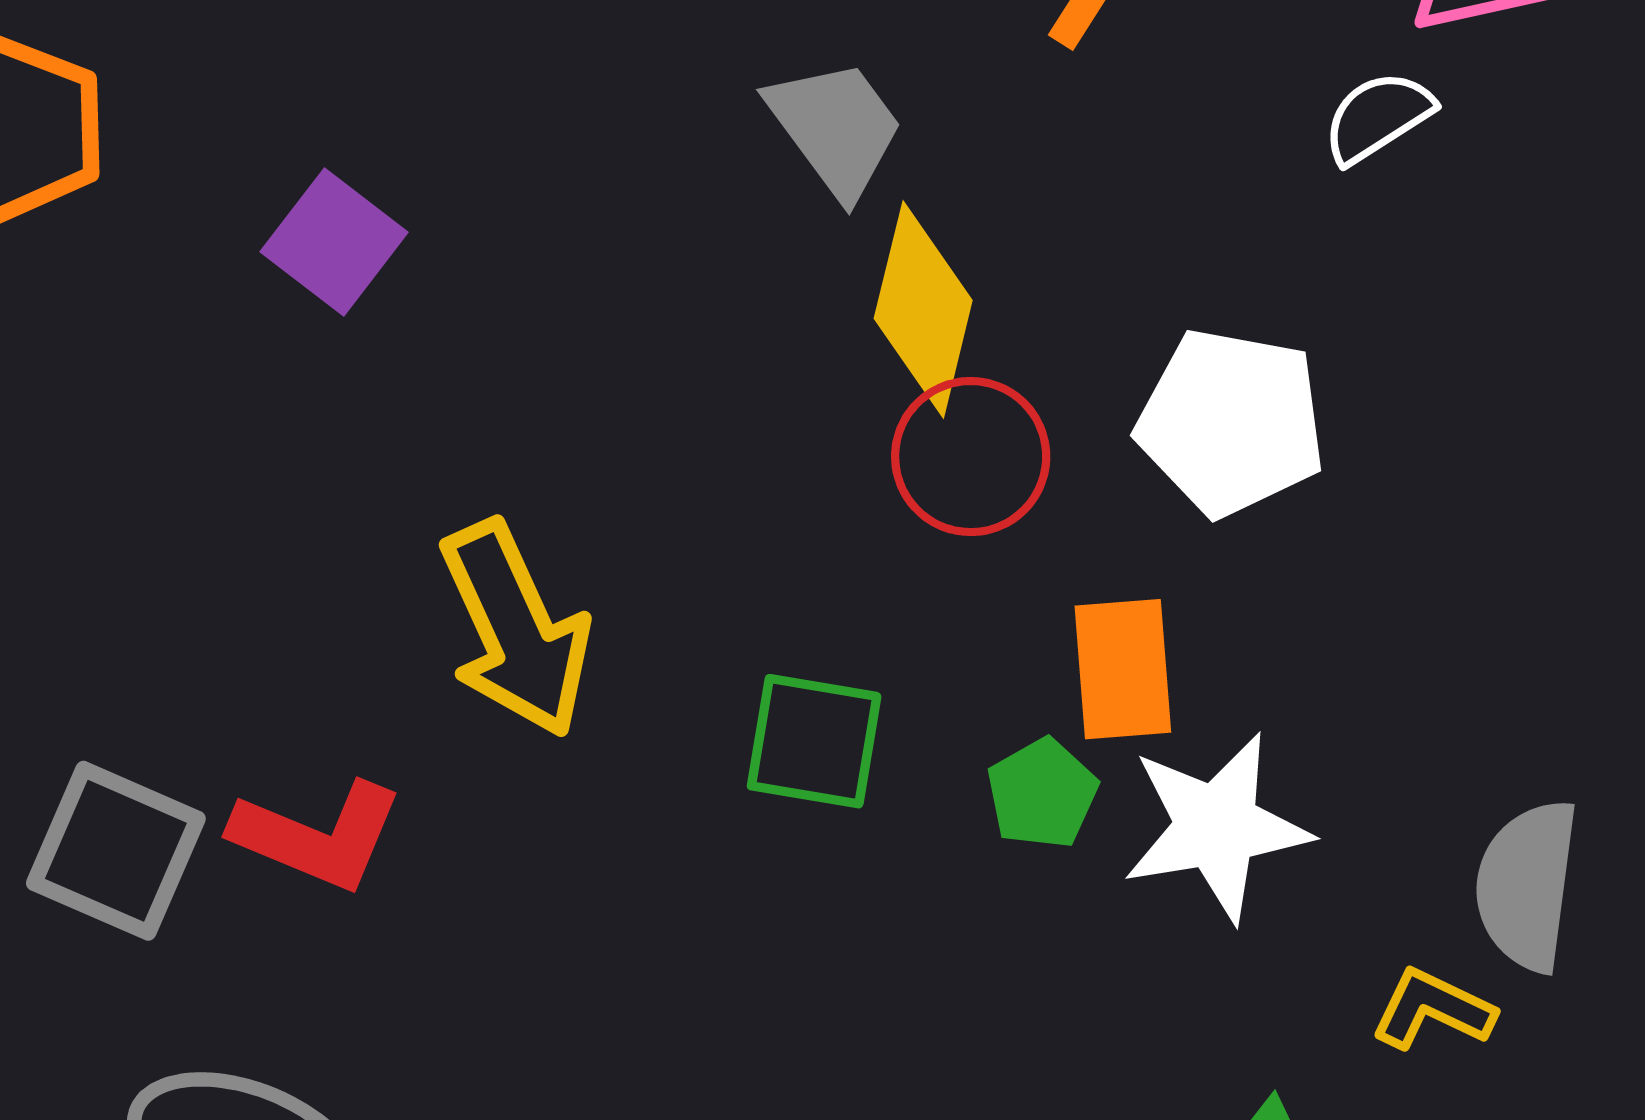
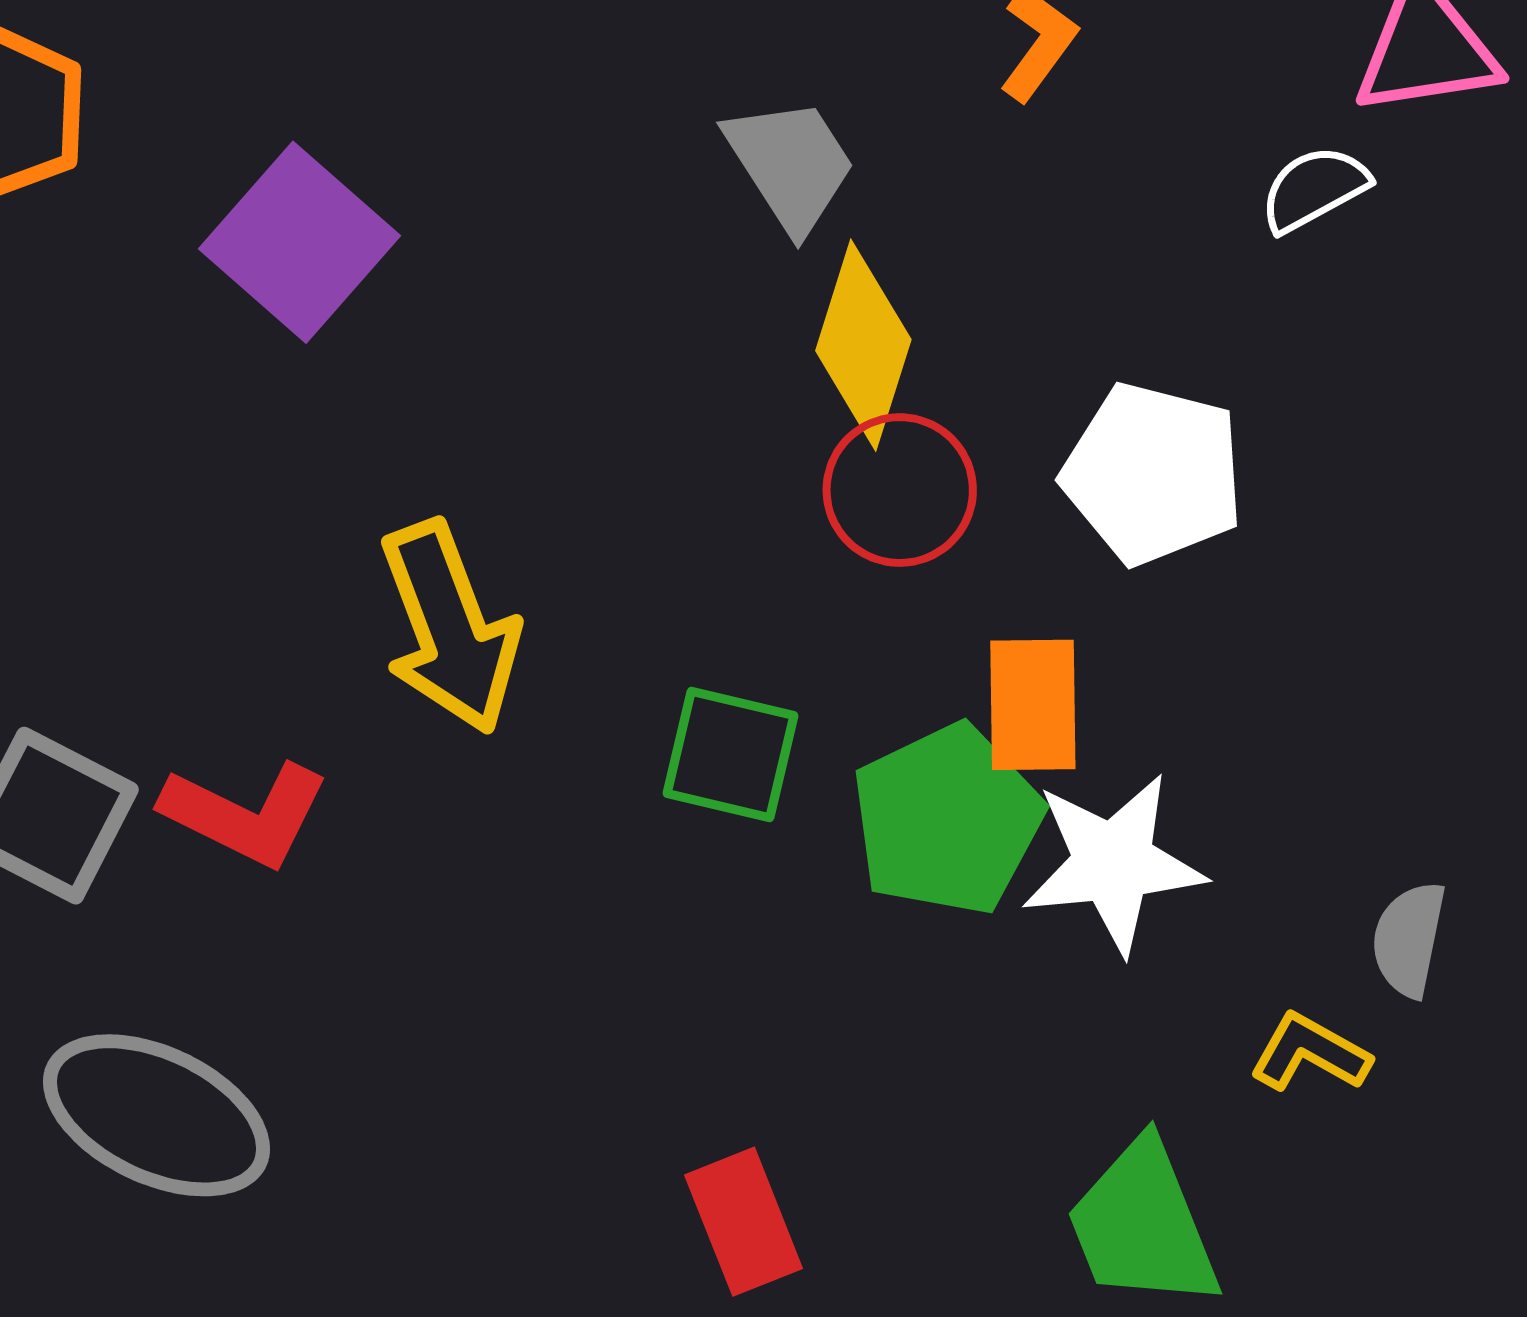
purple square: (334, 242) -> (299, 242), size x1.4
green pentagon: (1042, 794) -> (947, 820), size x1.8
gray semicircle: (1527, 885) -> (1409, 939), size x0.7

